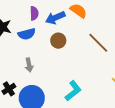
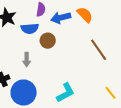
brown circle: (58, 41) -> (48, 41), moved

